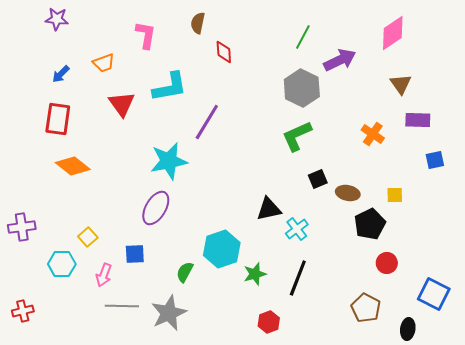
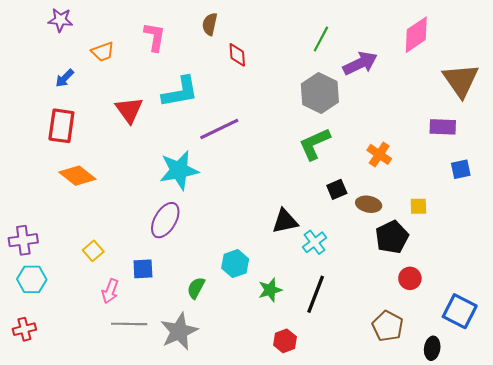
orange trapezoid: (104, 63) -> (103, 52), moved
brown triangle: (401, 84) -> (461, 80), moved, size x1.6
purple line: (207, 122) -> (219, 129), turned 33
orange cross: (373, 134) -> (379, 154), moved
cyan hexagon: (222, 249) -> (235, 264), size x0.7
cyan hexagon: (62, 264) -> (32, 279), moved

